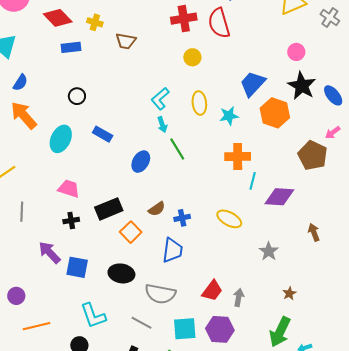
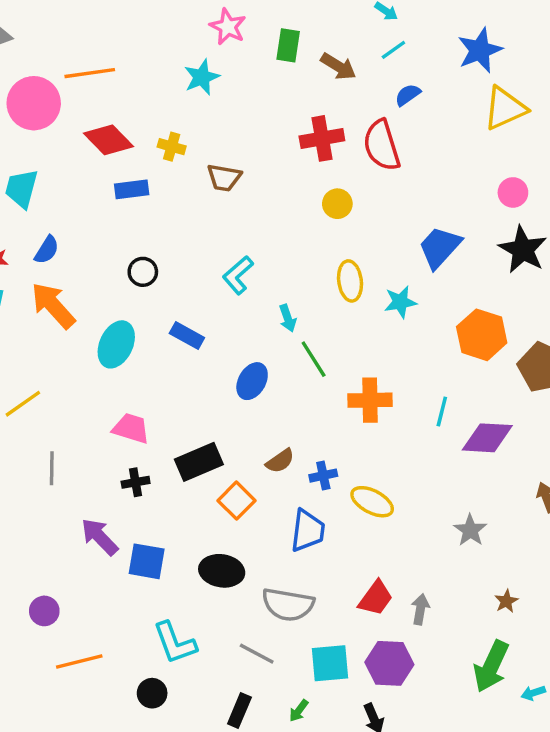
cyan L-shape: (160, 99) -> (238, 275), moved
orange hexagon: (275, 113) -> (482, 335), moved
orange cross: (238, 156) -> (370, 400), moved
yellow ellipse: (229, 219) -> (372, 502), moved

